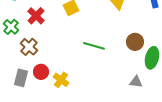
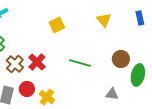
red cross: (36, 16) -> (37, 62), moved
gray triangle: (136, 82) -> (112, 94), moved

